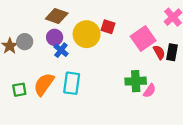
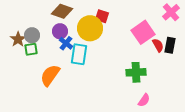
red square: (108, 27) -> (102, 16), moved
cyan rectangle: (72, 83) -> (79, 54), moved
green square: (19, 90) -> (31, 49), moved
pink semicircle: (150, 91) -> (144, 100), moved

